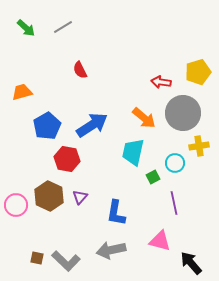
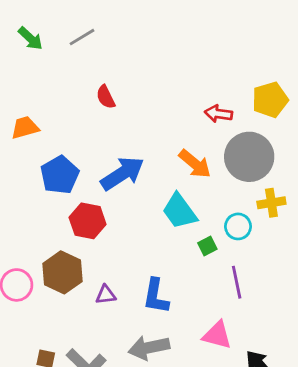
cyan trapezoid: (133, 152) -> (180, 211), turned -48
purple triangle: (80, 197) -> (106, 295), moved, turned 42

